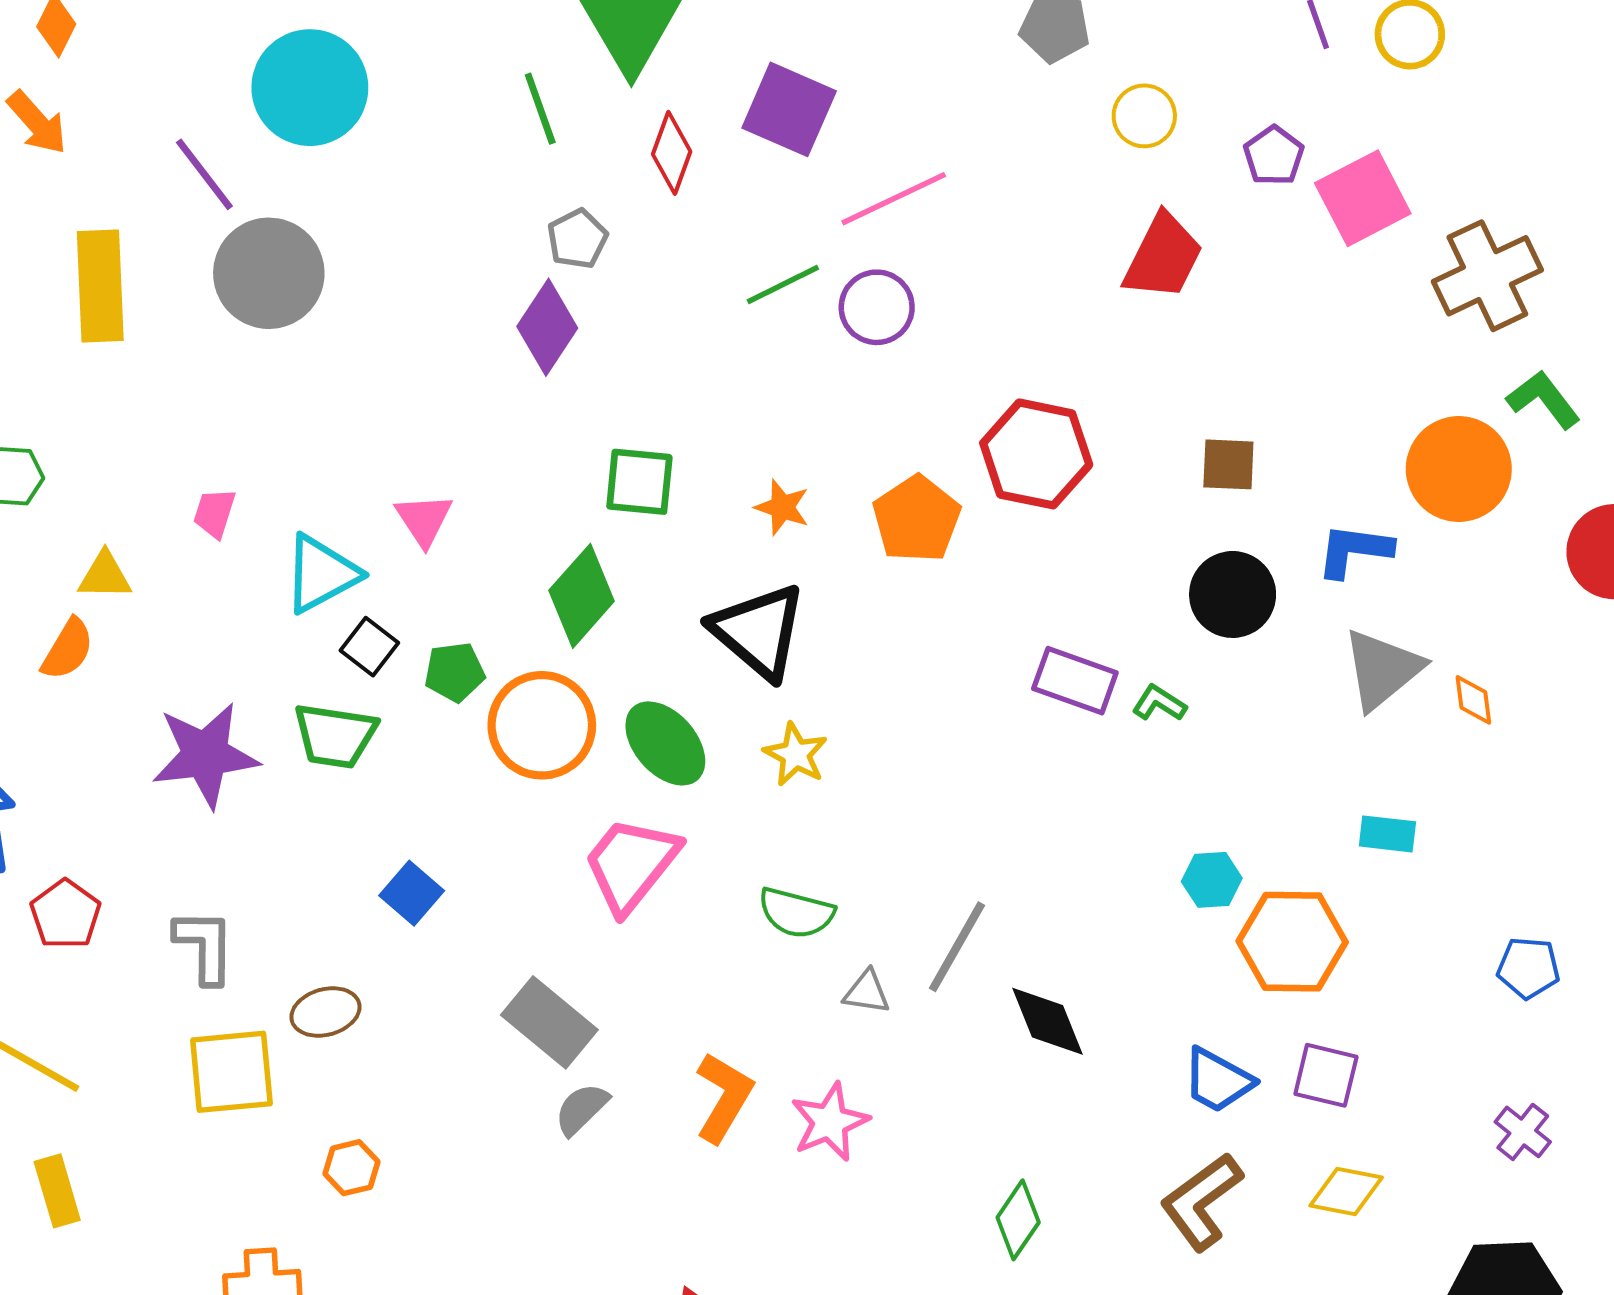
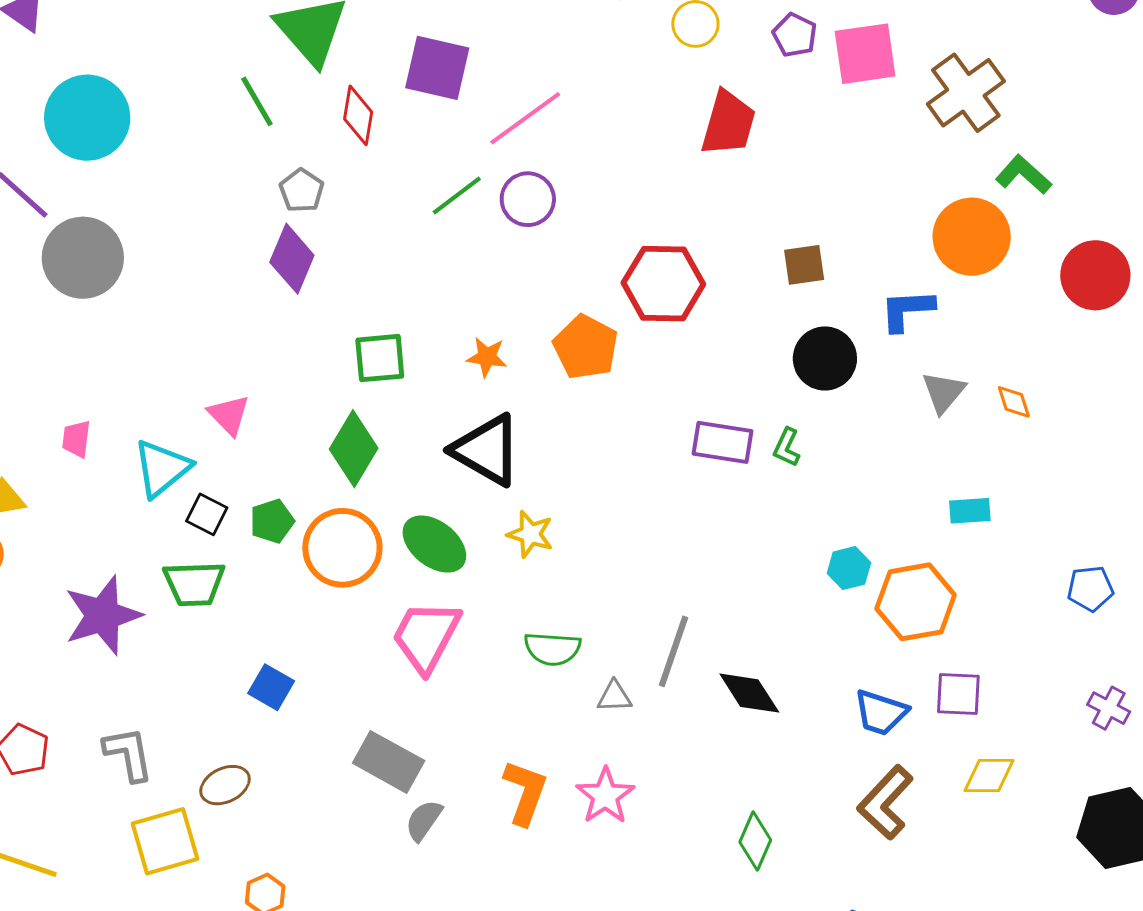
pink square: (1363, 198) -> (865, 54), turned 30
gray triangle: (1382, 669) -> (944, 392), size x0.7
green L-shape: (1159, 703) -> (787, 447), turned -87

